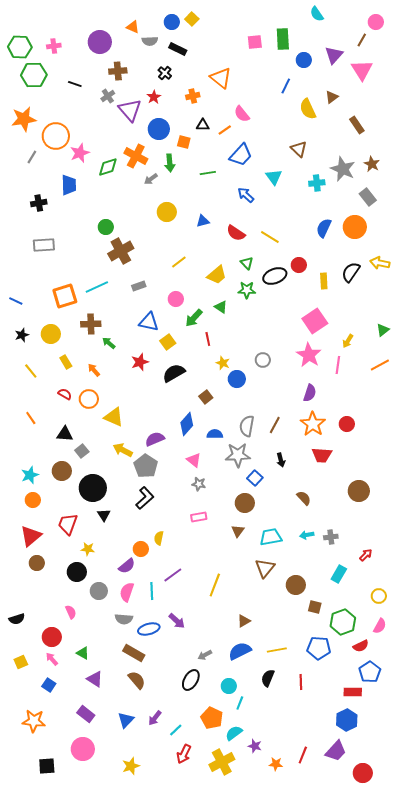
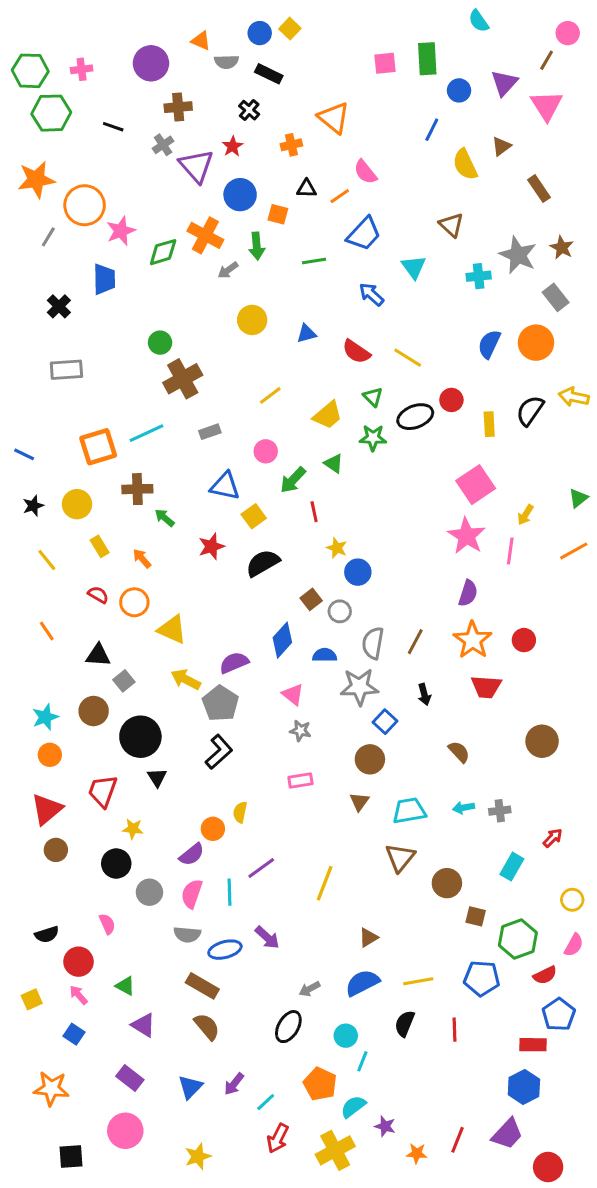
black cross: (39, 203) -> (59, 306), turned -35
gray circle: (263, 360) -> (340, 611), moved
black semicircle: (17, 619) -> (47, 934), moved

